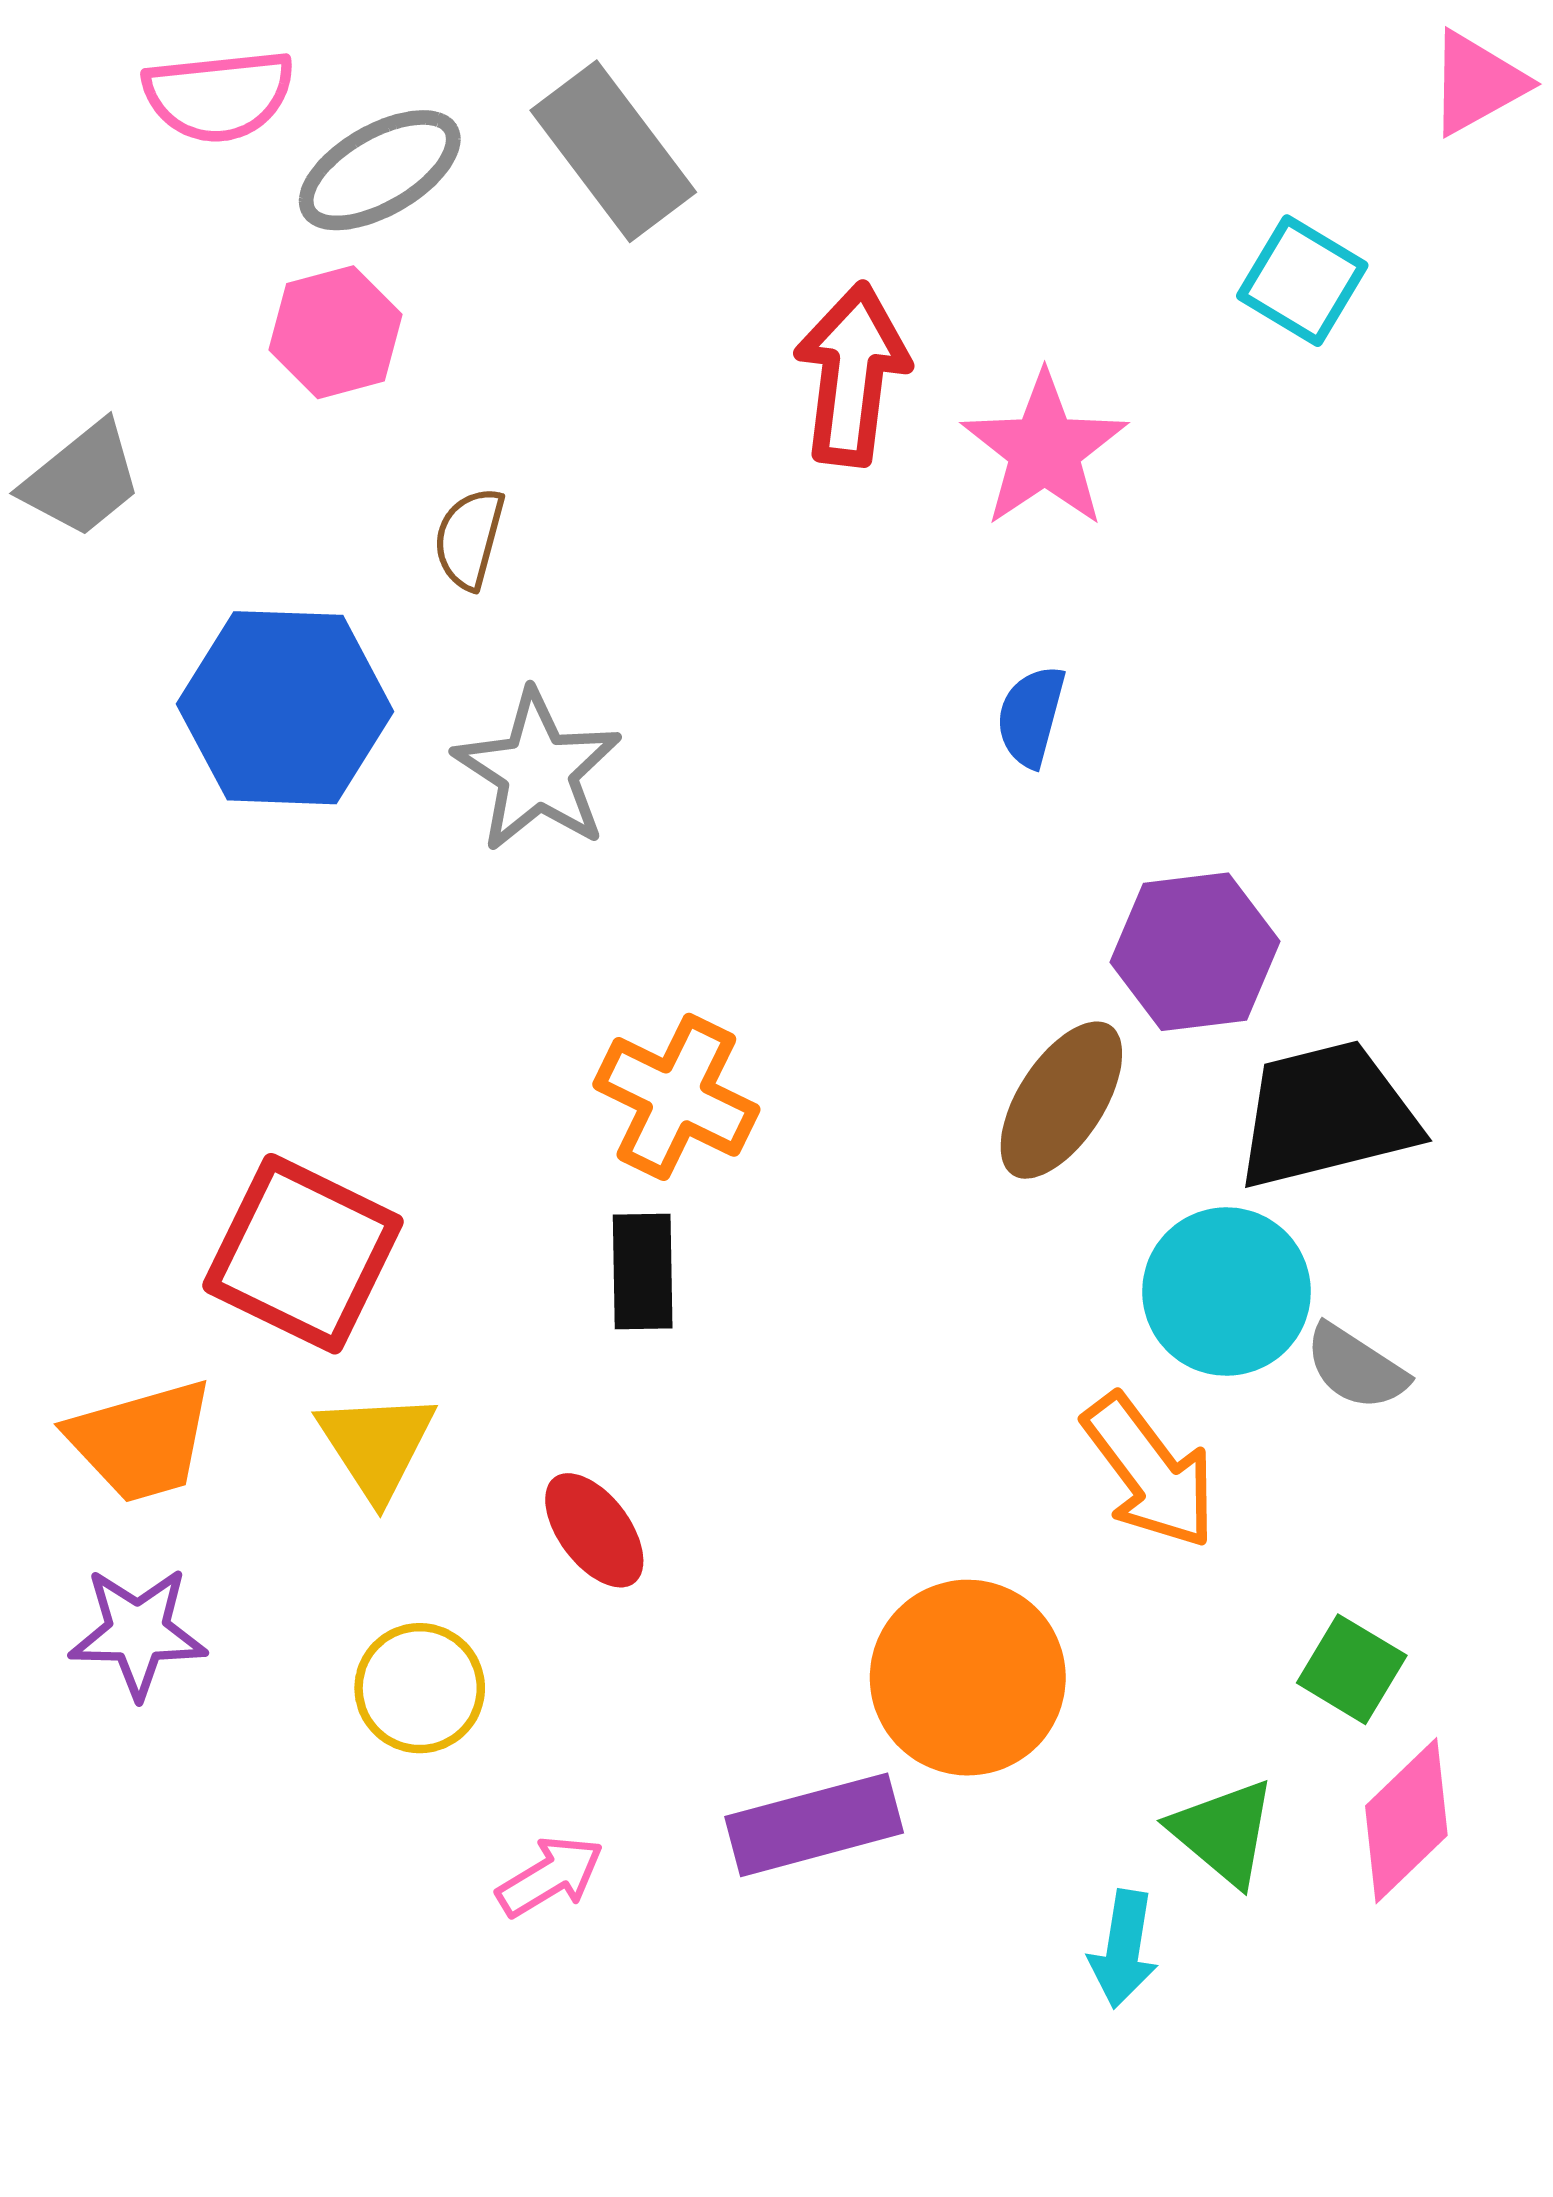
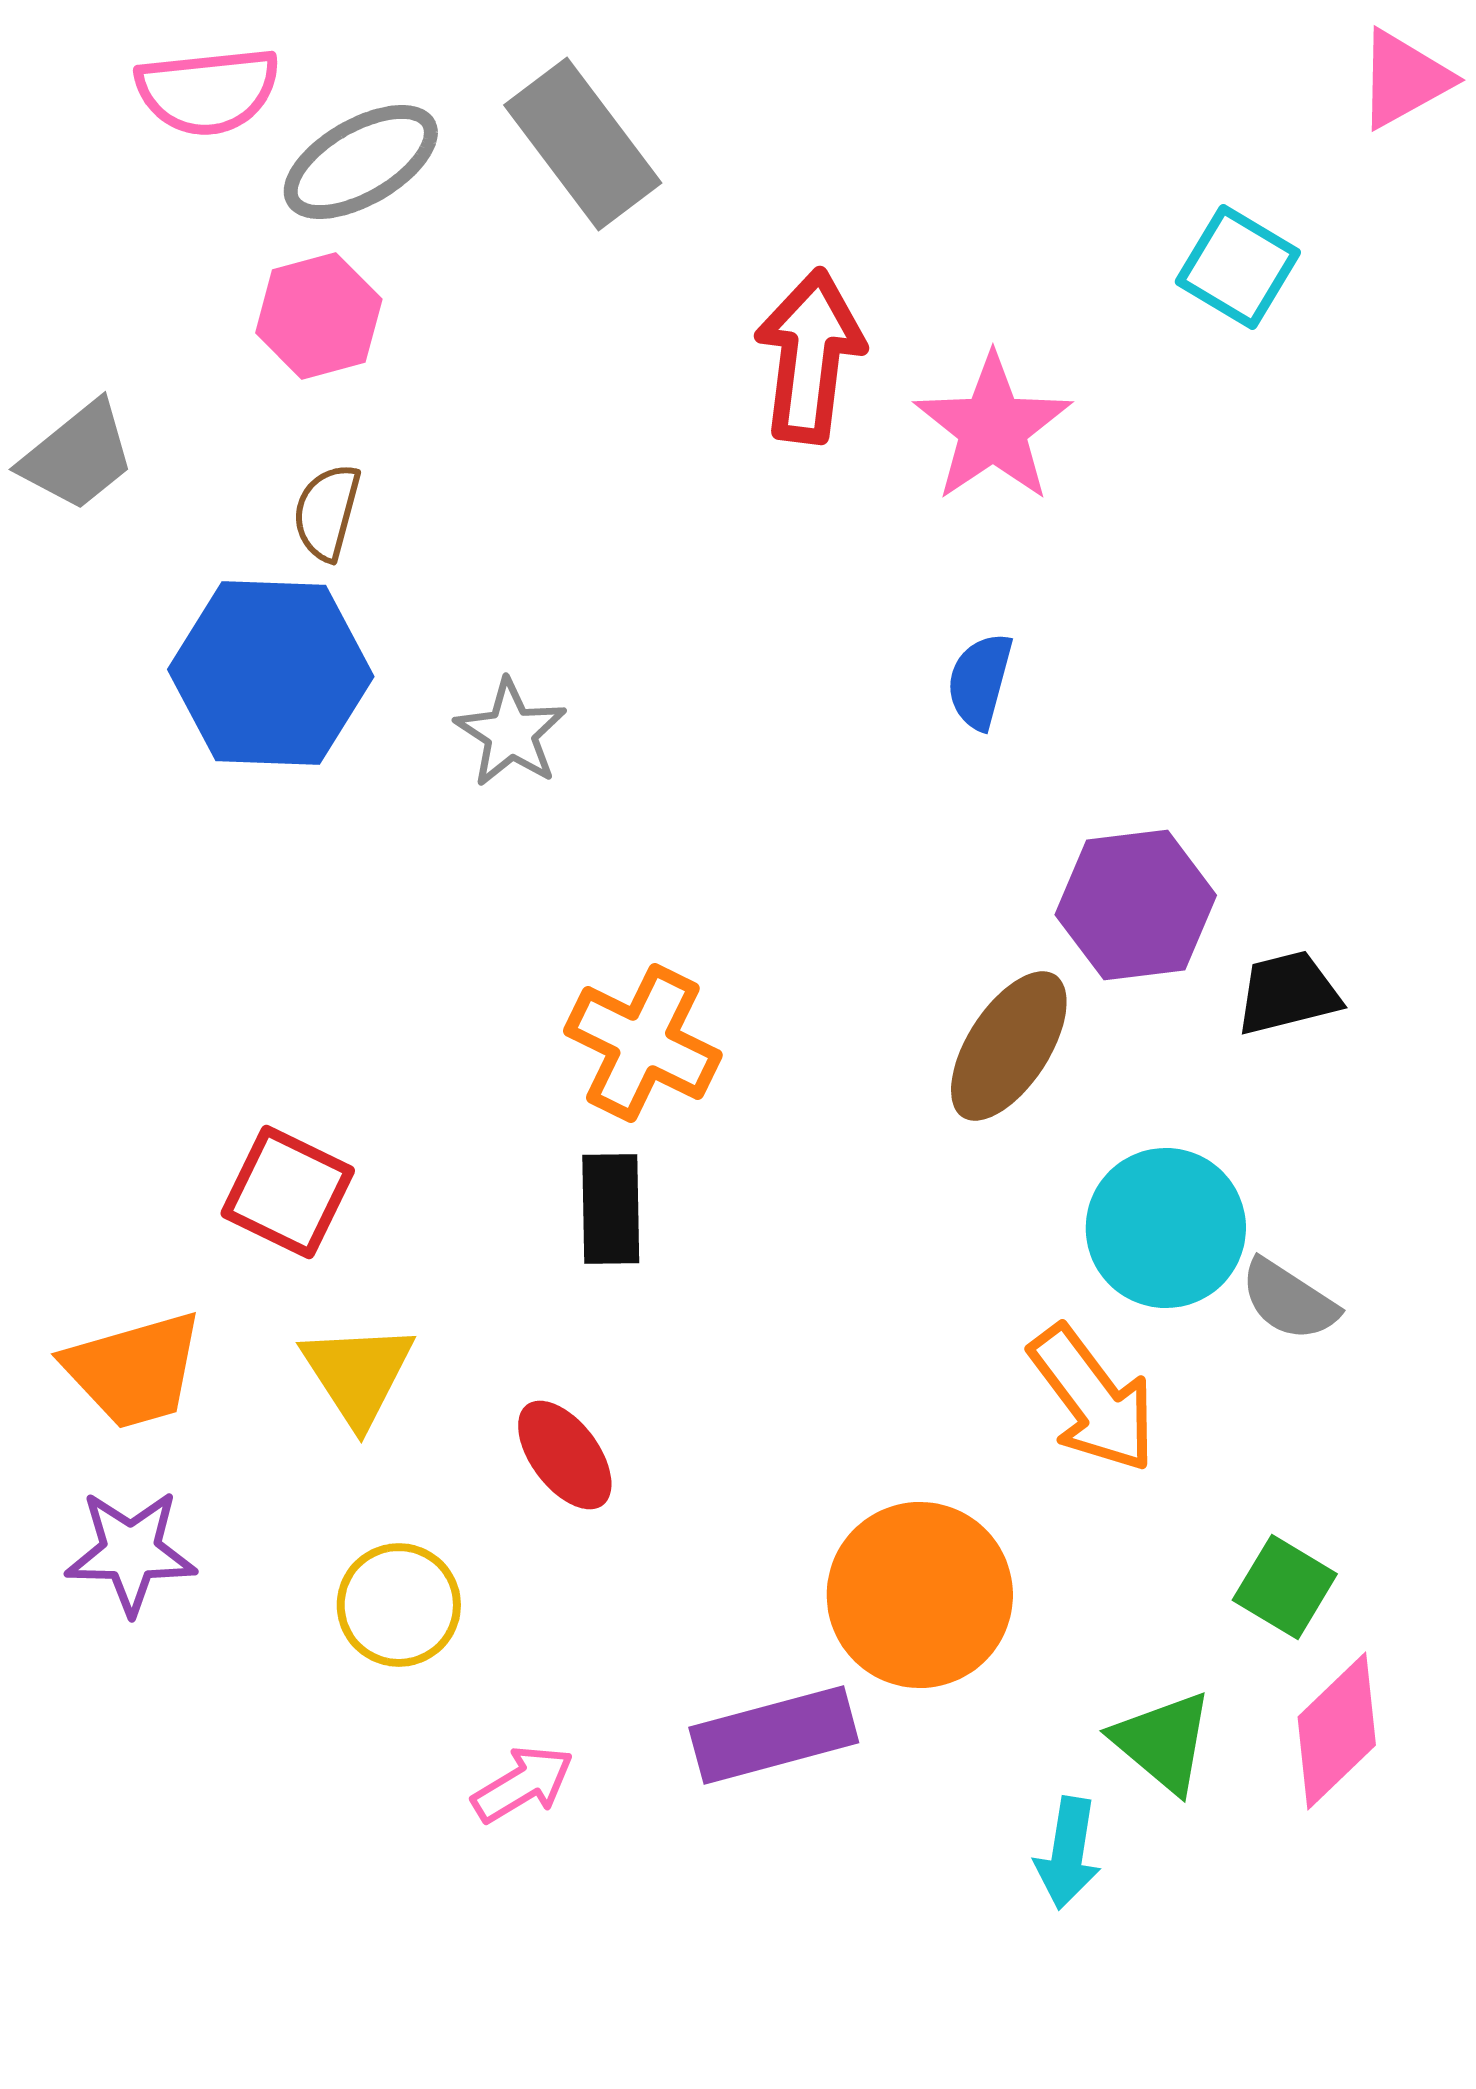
brown semicircle: (469, 538) -> (327, 512), moved
gray star: (538, 771) -> (511, 733), size x0.7
black trapezoid: (1326, 1115) -> (1288, 993), moved, size x0.6
red square: (303, 1254) -> (288, 1192), size x0.7

